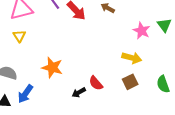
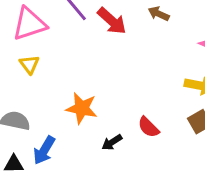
black arrow: (79, 92) -> (112, 142), moved

